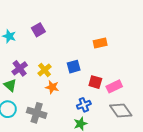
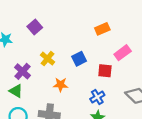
yellow cross: (45, 70) -> (48, 59), moved
pink rectangle: (114, 86) -> (123, 53), moved

